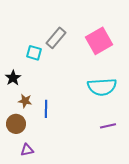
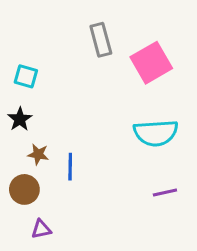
gray rectangle: (56, 38) -> (101, 40), moved, turned -55
cyan square: (34, 53) -> (26, 76), moved

